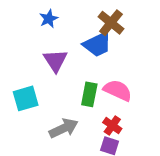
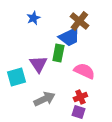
purple triangle: (55, 61) -> (38, 64), moved
green rectangle: (89, 94) -> (58, 53), moved
red cross: (112, 126) -> (80, 97), turned 32

